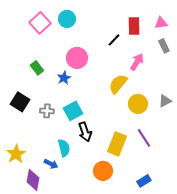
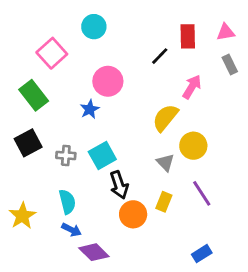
pink square: (40, 23) -> (52, 53), moved
green rectangle: (37, 68) -> (34, 95), moved, size x1.5
gray triangle: (165, 101) -> (165, 163), moved, turned -48
black square: (20, 102) -> (28, 143), turned 30
yellow rectangle: (117, 144) -> (164, 202), size x0.6
cyan semicircle: (64, 148) -> (67, 202), moved
orange circle: (103, 171) -> (133, 214), moved
purple diamond: (33, 180) -> (94, 252), moved, turned -55

